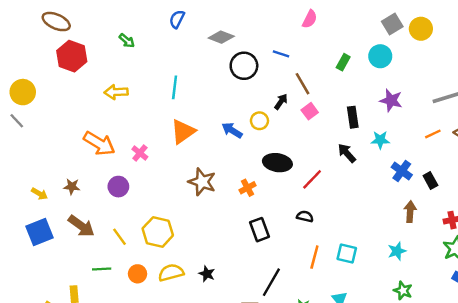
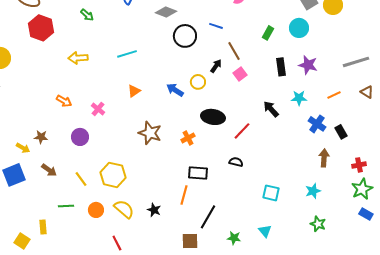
cyan line: (175, 87) -> (127, 54), turned 66
black rectangle: (353, 117) -> (281, 67), moved
orange triangle: (183, 132) -> (134, 91), size x0.6
orange line: (433, 134) -> (334, 95), moved
orange arrow: (99, 143) -> (64, 101), size x0.6
yellow arrow: (39, 194) -> (23, 148), moved
brown arrow: (81, 226) -> (49, 170), size x0.7
black rectangle: (259, 230) -> (198, 173), turned -66
orange line: (314, 257) -> (184, 195), moved
yellow semicircle: (171, 273) -> (124, 209), turned 55

